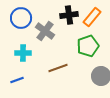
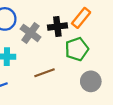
black cross: (69, 15) -> (57, 27), moved

